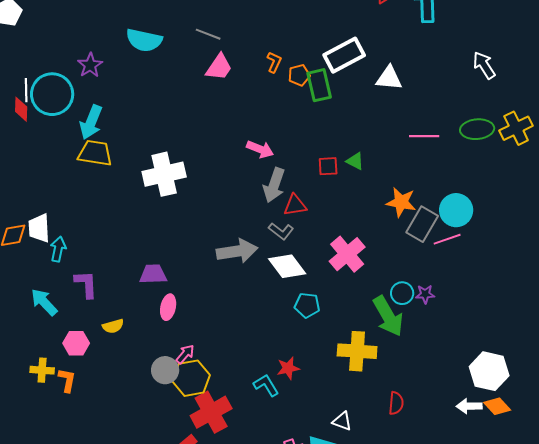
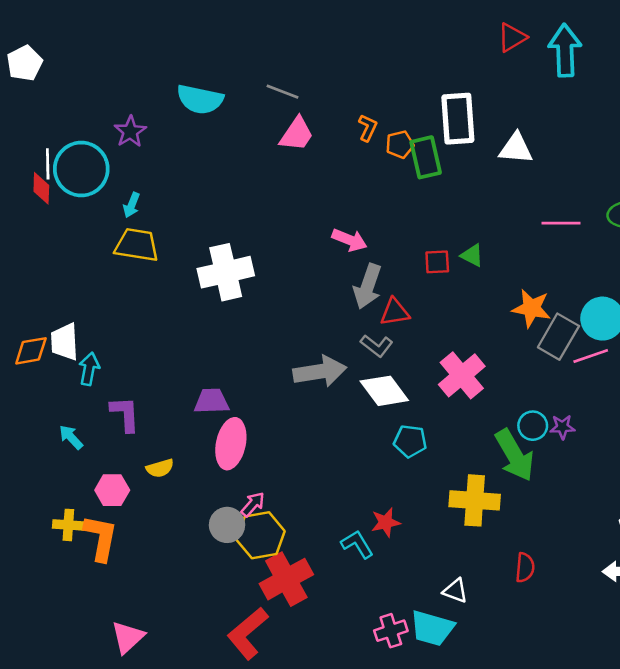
white rectangle: (344, 55) -> (458, 119), turned -66
cyan arrow: (91, 122) -> (132, 205), size x0.6
cyan arrow: (44, 302) -> (71, 437), size x0.7
pink ellipse: (168, 307) -> (231, 444), size x1.5
orange L-shape: (67, 380) -> (101, 538), size x1.5

